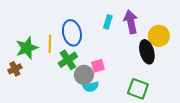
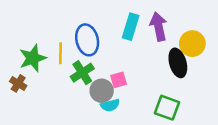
cyan rectangle: (108, 22) -> (131, 27), size x1.5
brown cross: (15, 69) -> (18, 83), turned -32

